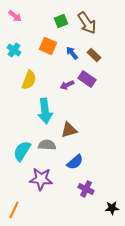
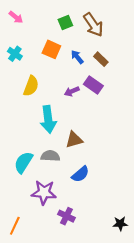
purple cross: (86, 189) -> (66, 216), moved

